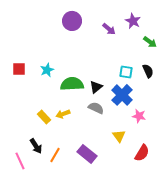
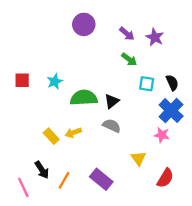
purple star: (133, 21) -> (155, 37), moved
green arrow: (150, 42) -> (129, 59), moved
blue cross: (122, 95) -> (171, 111), moved

